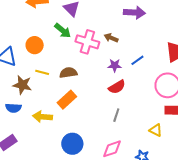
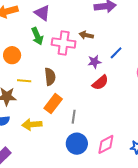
green arrow: (63, 31) -> (37, 36), turned 36
brown semicircle: (68, 73) -> (50, 77), turned 102
gray line: (116, 115) -> (74, 117), moved
blue circle: (72, 144) -> (77, 144), moved

